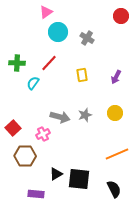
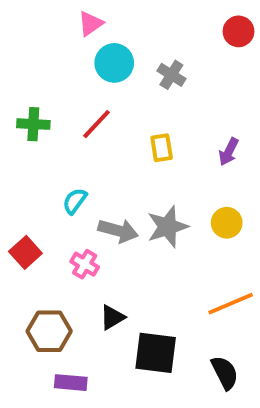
cyan semicircle: (33, 83) -> (75, 201), moved
gray star: (85, 115) -> (167, 227), size x1.5
pink cross: (43, 134) -> (85, 264), turned -32
brown hexagon: (25, 156) -> (49, 331), moved
black triangle: (56, 174) -> (112, 317), moved

